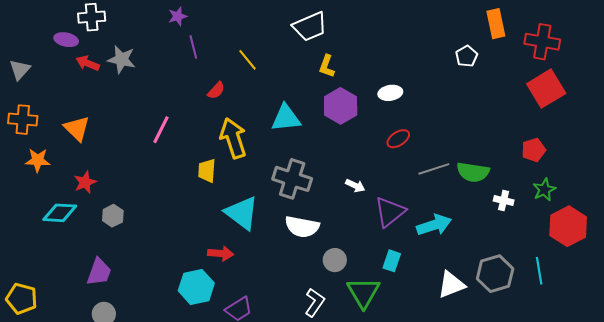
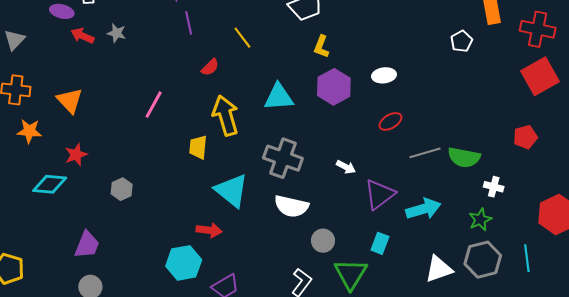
gray star: (122, 59) -> (117, 33), size x0.7
green star: (544, 190) -> (480, 220), moved
gray hexagon: (113, 216) -> (122, 189), moved

